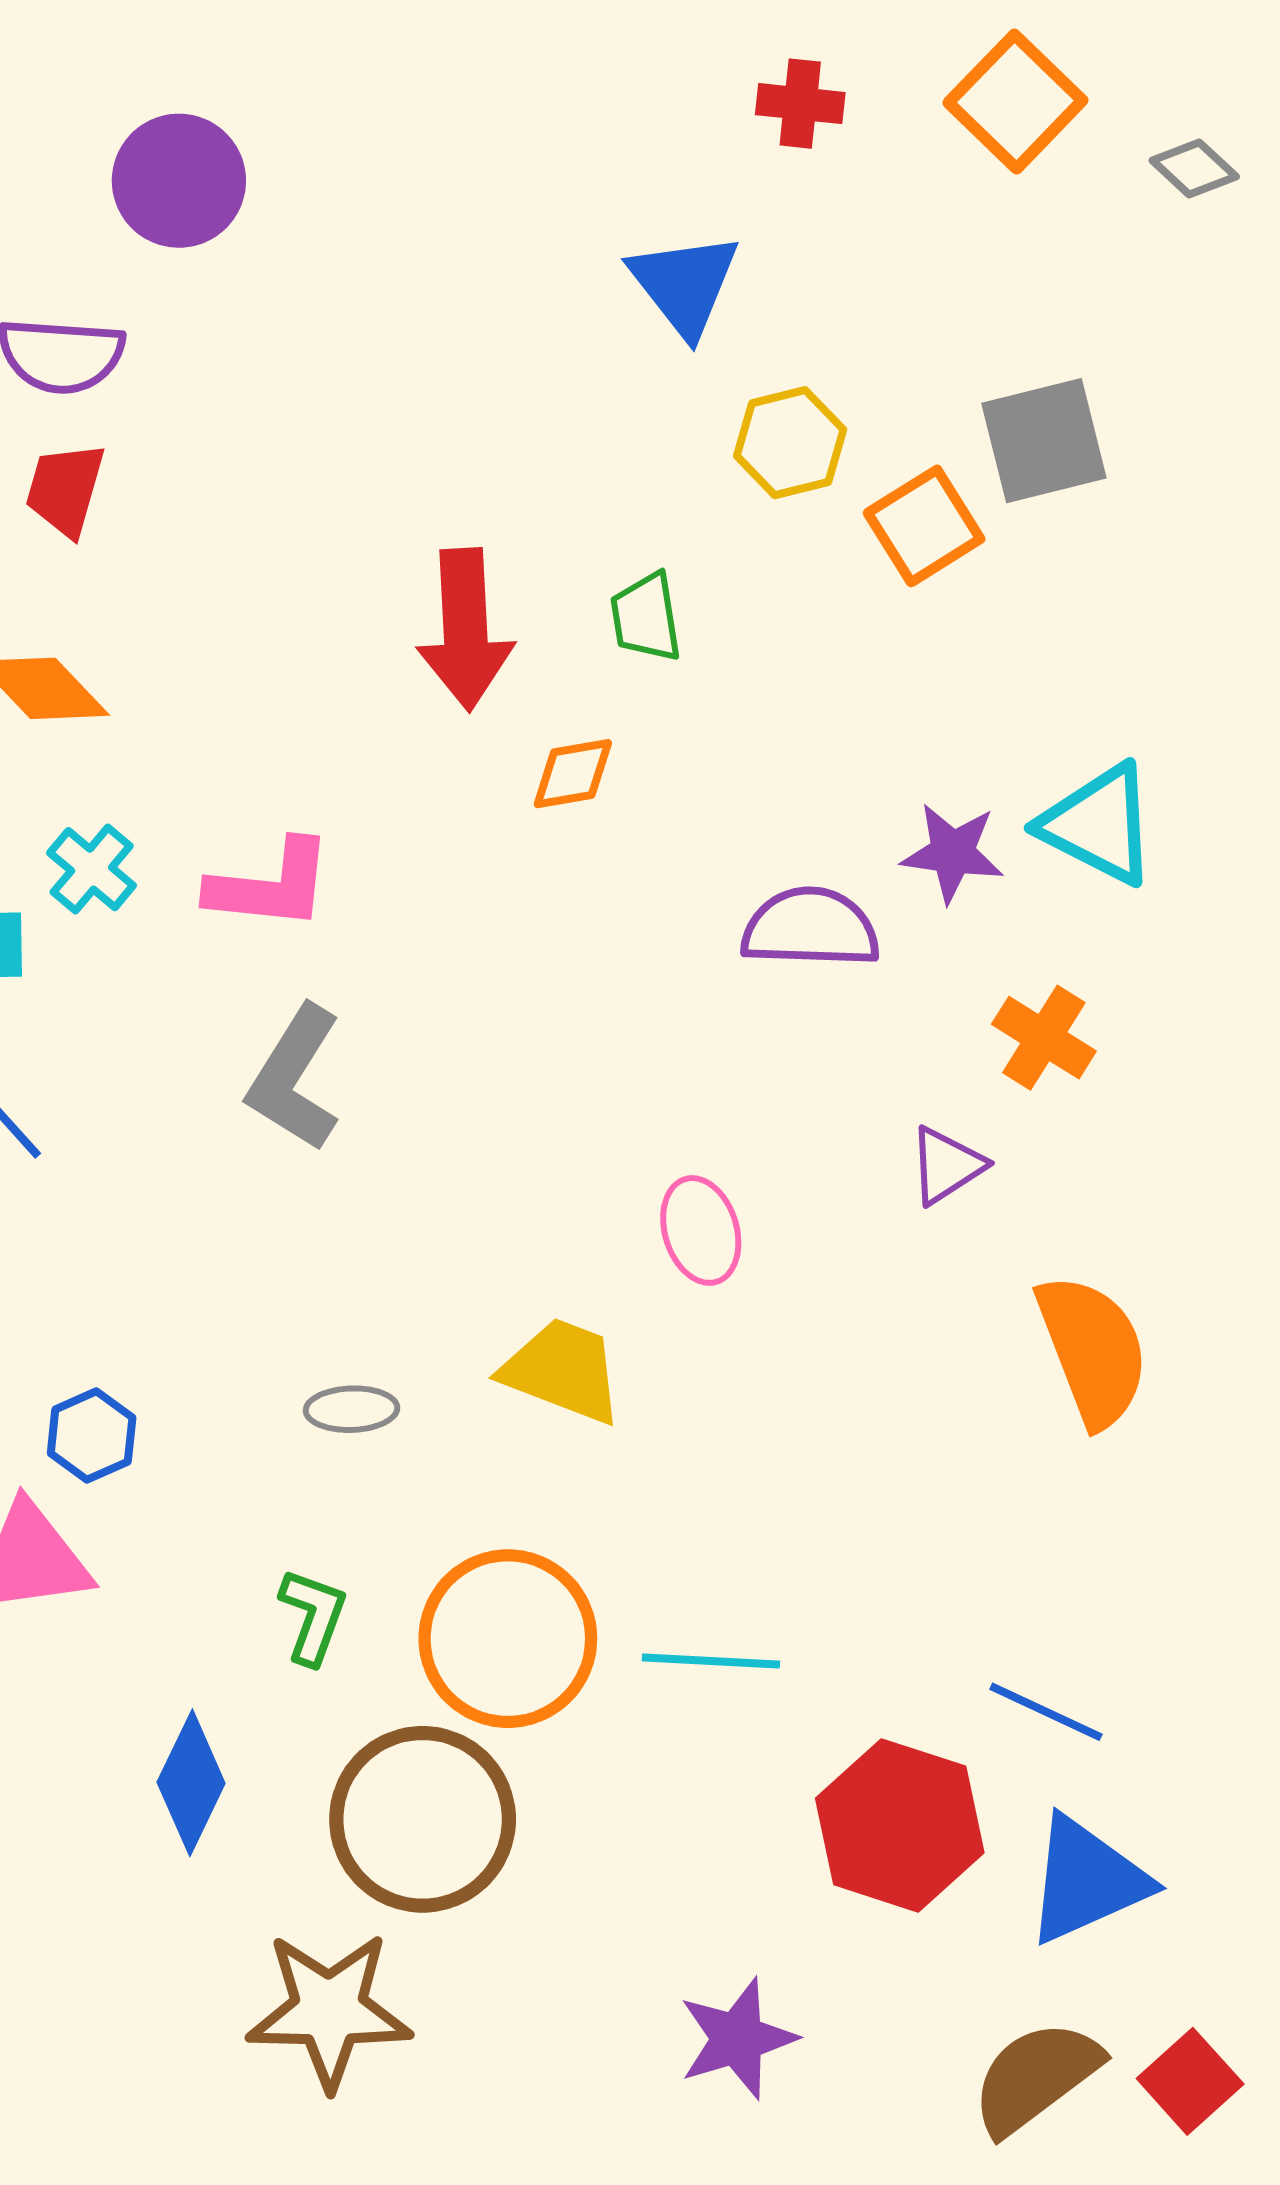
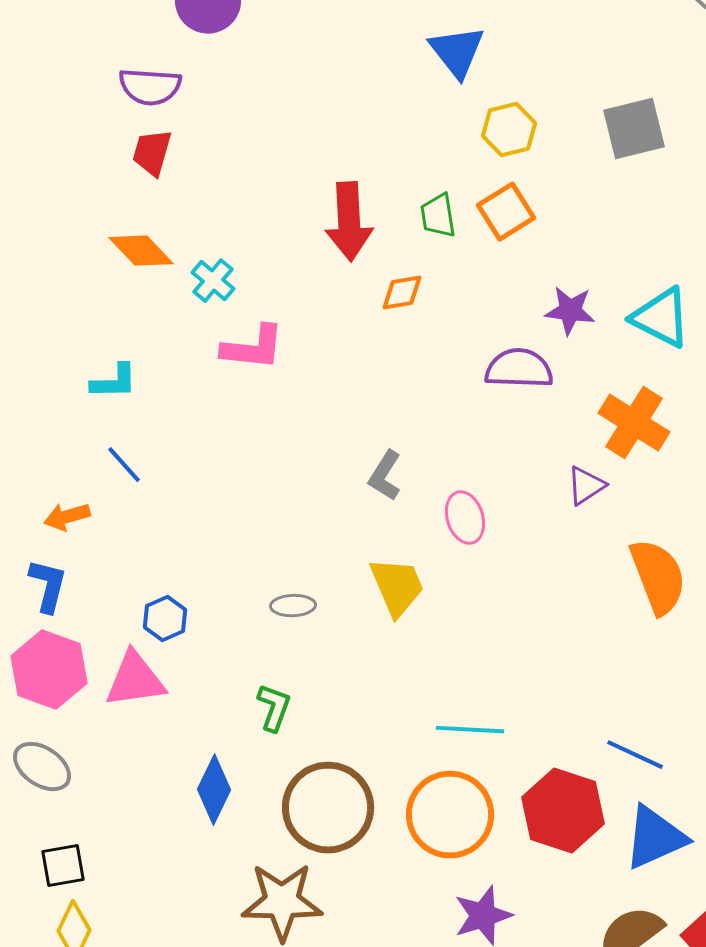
orange square: (924, 526) -> (506, 212), moved
purple star: (953, 853) -> (570, 311), moved
cyan cross: (92, 869) -> (213, 281), moved
orange cross: (1044, 1038) -> (634, 423), size x1.4
gray L-shape: (295, 1078) -> (385, 476), moved, size x0.7
yellow trapezoid: (563, 1371) -> (397, 587), turned 46
orange circle: (508, 1639) -> (450, 815), moved

